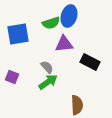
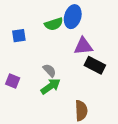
blue square: (18, 34) -> (19, 36), size x0.6
purple triangle: (64, 44) -> (83, 46), moved

